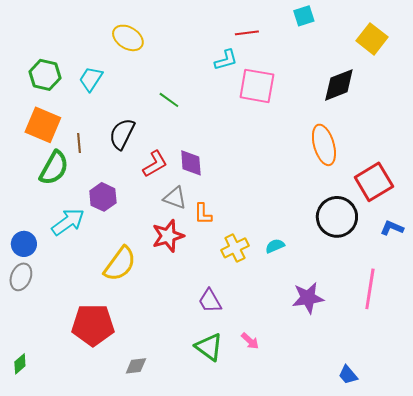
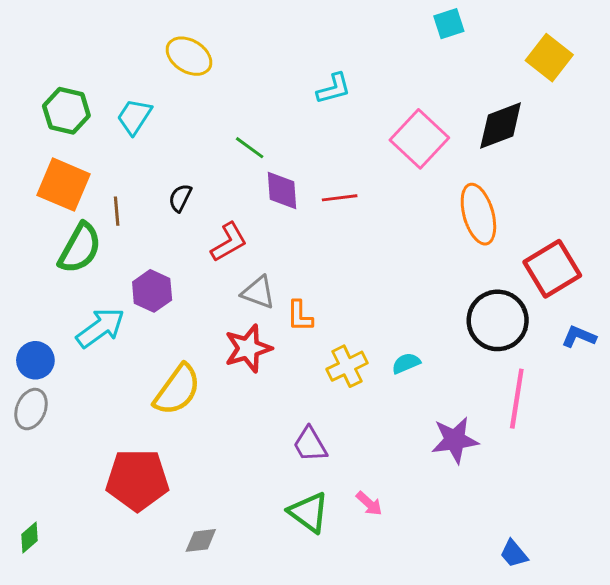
red line: (247, 33) -> (340, 198), moved
pink square: (257, 86) -> (419, 139), moved, turned 33
black semicircle: (122, 134) -> (180, 198), size x0.6
purple diamond: (191, 163) -> (282, 190), moved
pink line: (370, 289) -> (517, 399), moved

